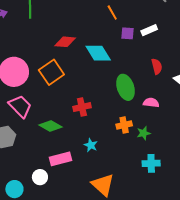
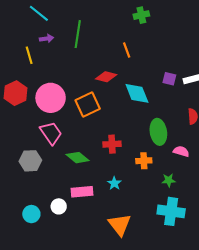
orange line: (112, 12) -> (127, 50), moved
orange cross: (124, 125) -> (144, 161), moved
cyan cross: (151, 163) -> (171, 211), size x1.5

